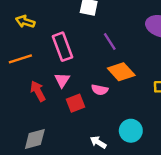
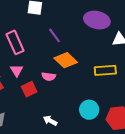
cyan circle: (131, 131) -> (89, 110), moved

